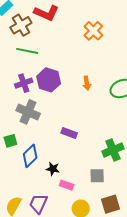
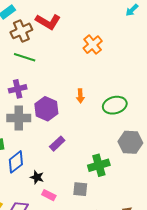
purple hexagon: (49, 80) -> (46, 109), moved
gray cross: (28, 112) -> (19, 118), turned -30
purple rectangle: (69, 133) -> (57, 144), turned -70

